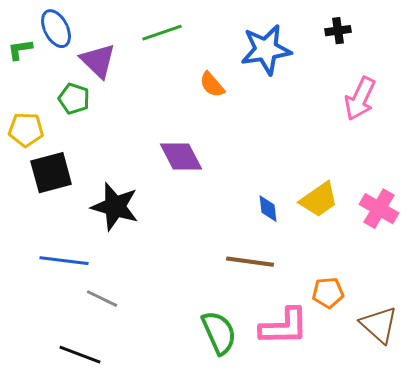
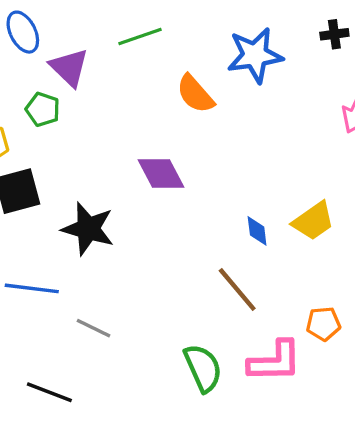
orange semicircle: (212, 85) -> (195, 94), size x1.4
brown line: (250, 262) -> (237, 290), turned 42
gray line: (102, 299) -> (94, 328), moved

